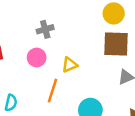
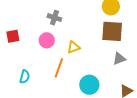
gray cross: (45, 29) -> (54, 18), turned 32

